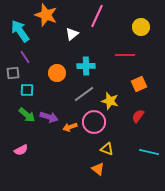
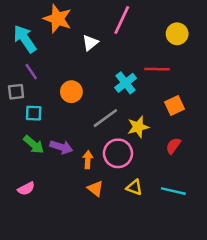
cyan cross: (86, 66) -> (126, 83), moved, turned -36
yellow star: (110, 101) -> (138, 127), turned -30
orange arrow: (70, 127) -> (88, 160), turned 112
cyan line: (149, 152) -> (173, 191), moved
orange triangle: (98, 169) -> (95, 189), moved

